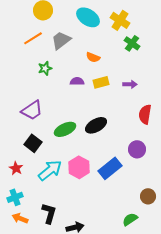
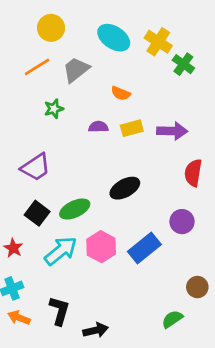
green cross: (132, 43) -> (183, 64), moved
purple arrow: (130, 84) -> (172, 131), size x1.5
green ellipse: (65, 129) -> (75, 209), moved

